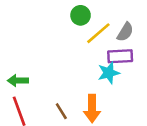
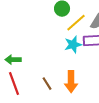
cyan star: (109, 73) -> (73, 45), moved

